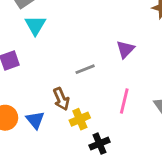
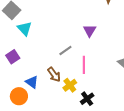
pink line: (124, 101) -> (84, 65), moved
blue triangle: (35, 120) -> (32, 82), moved

